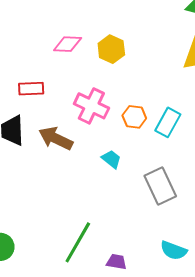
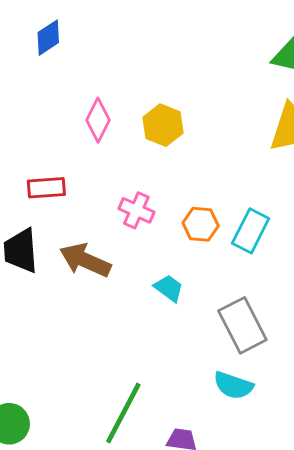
pink diamond: (68, 44) -> (98, 120), turned -64
pink cross: (91, 106) -> (136, 210), size x0.7
cyan semicircle: (174, 250) -> (233, 385), moved

